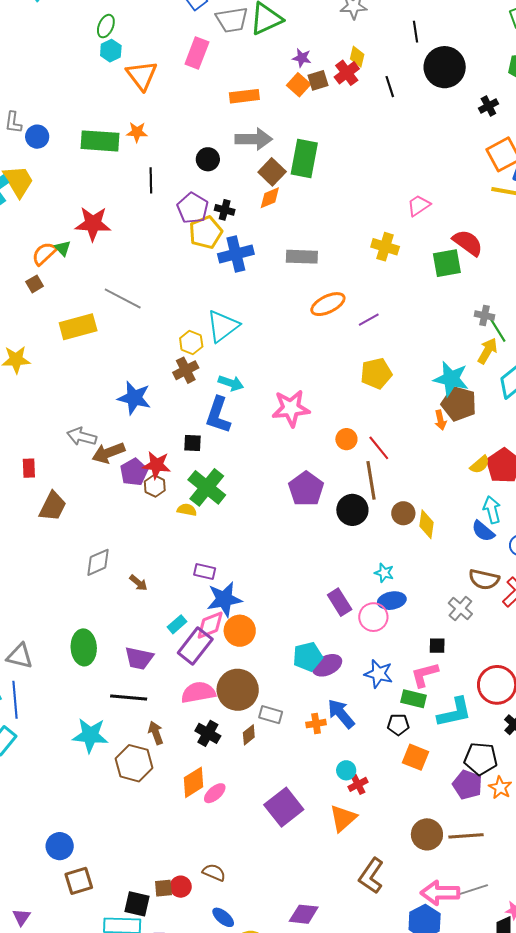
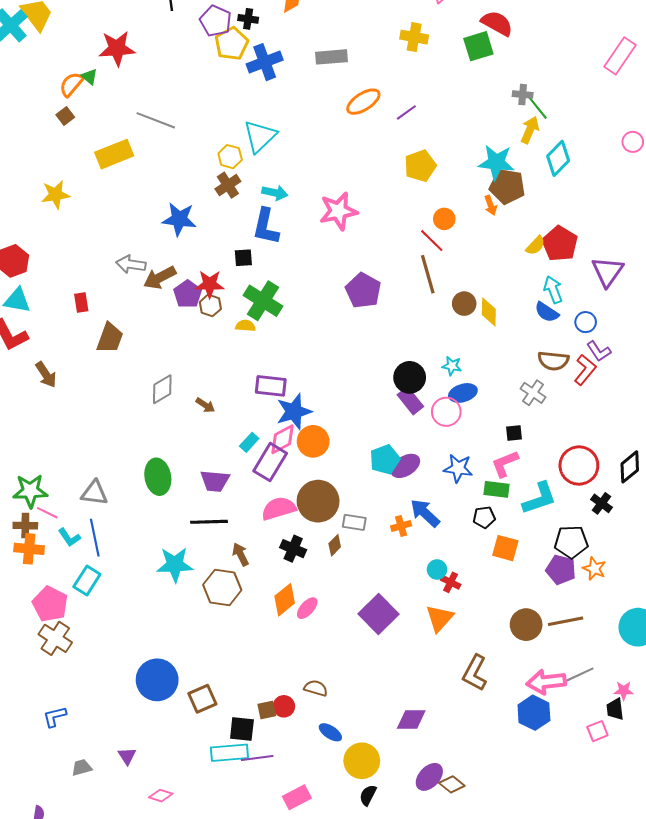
orange circle: (346, 439) -> (444, 219), moved
black circle: (352, 510) -> (410, 377), moved
purple rectangle: (205, 571) -> (271, 386), size x1.4
red cross: (358, 784) -> (451, 582), turned -30
blue circle: (60, 846) -> (157, 680), size x1.5
brown square: (79, 881) -> (202, 699), moved

